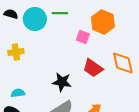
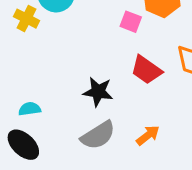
yellow cross: (16, 52) -> (26, 19), moved, turned 35

